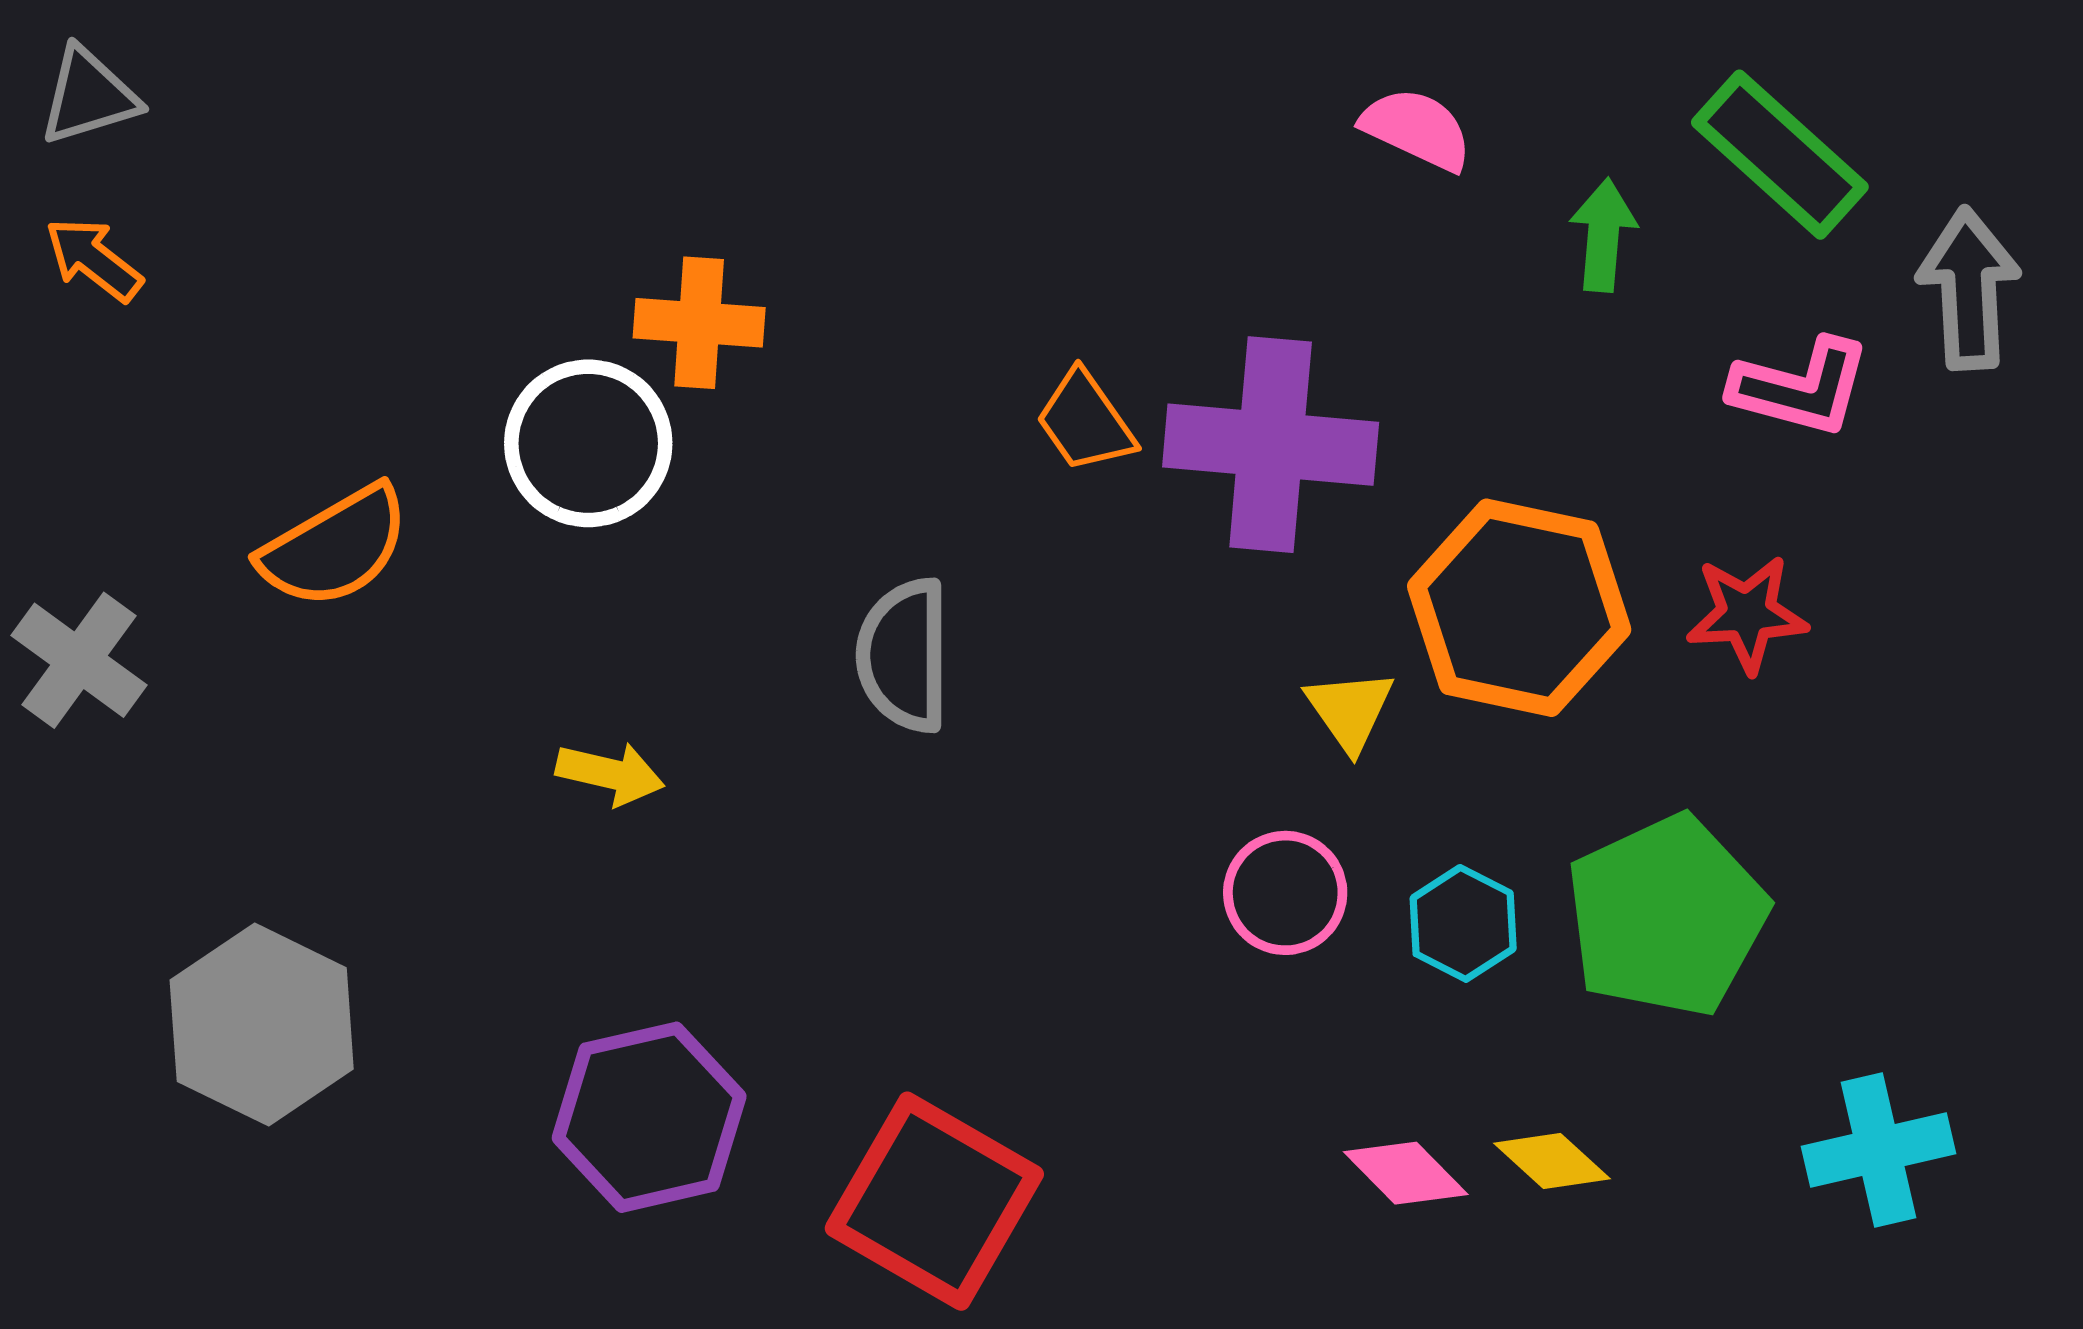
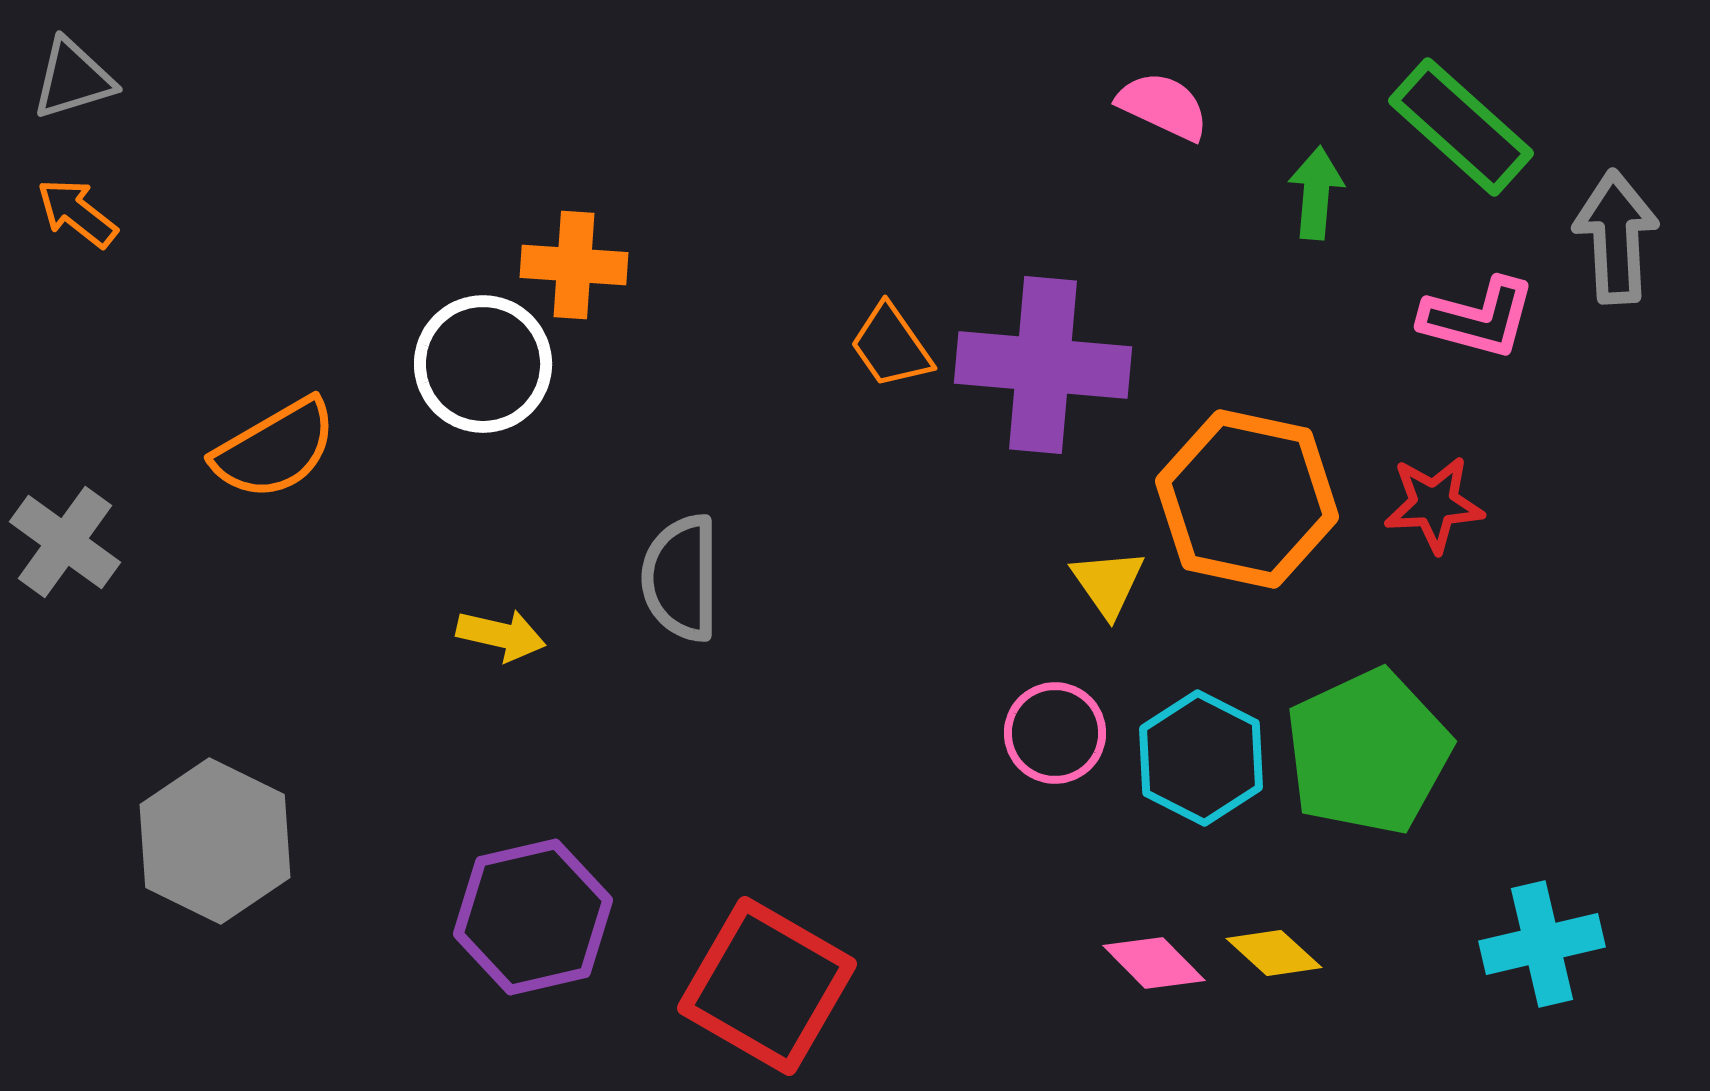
gray semicircle: (904, 655) -> (681, 578), moved
cyan hexagon: (1463, 923) -> (1201, 758), size x1.4

